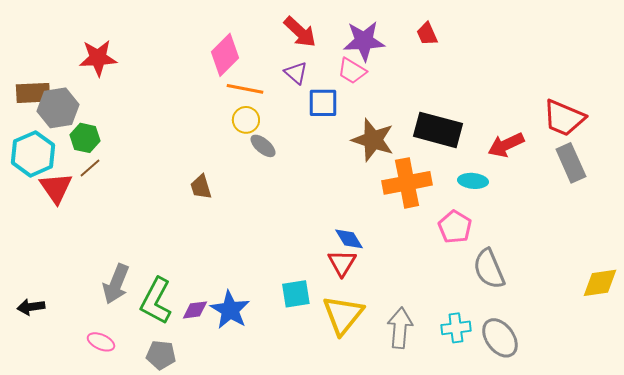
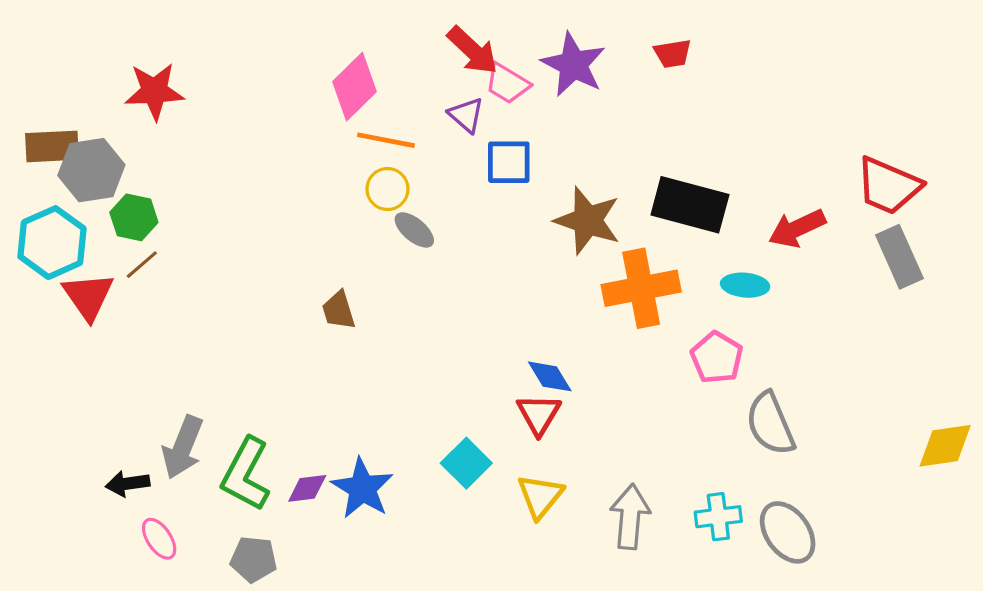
red trapezoid: (427, 34) -> (673, 54), turned -75
purple star: (364, 41) -> (573, 65), turned 30
pink trapezoid: (352, 71) -> (507, 83), moved
brown trapezoid: (201, 187) -> (339, 310), moved
cyan square: (296, 294) -> (466, 463), turned -36
black arrow: (31, 307) -> (128, 484), moved
yellow triangle: (343, 315) -> (540, 496), size x0.7
pink ellipse: (101, 342) -> (159, 539), turned 32

